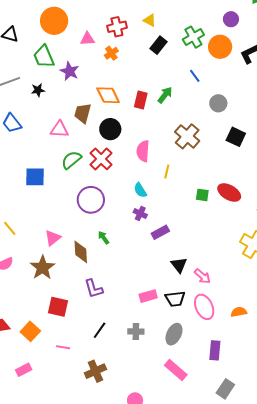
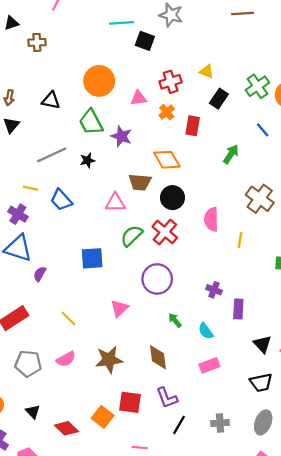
red rectangle: (141, 100) -> (193, 126), moved
brown trapezoid: (83, 113) -> (140, 182), turned -95
cyan semicircle: (140, 190) -> (206, 331), moved
purple rectangle: (160, 232) -> (238, 309), turned -54
pink triangle: (53, 238) -> (119, 308), moved
brown diamond: (81, 252) -> (158, 357), moved
brown star: (42, 268) -> (109, 360), turned 30
purple L-shape: (94, 289) -> (167, 398), moved
pink rectangle: (148, 296) -> (209, 365), moved
orange square: (30, 331) -> (103, 417), moved

